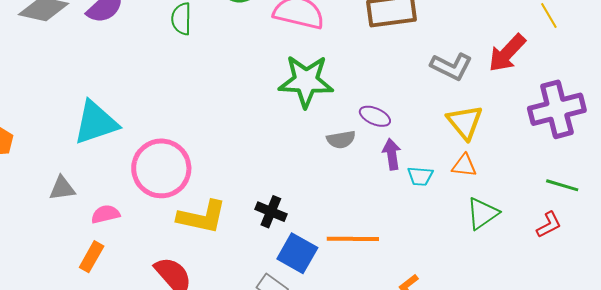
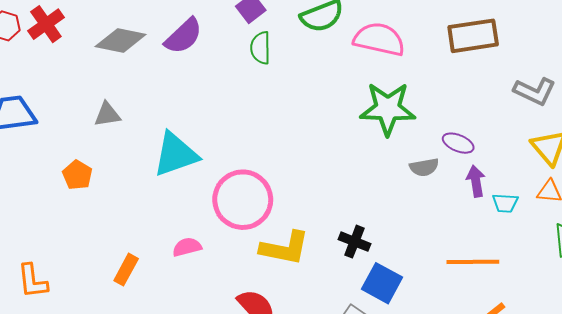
gray triangle: (62, 188) -> (107, 115), moved
orange line: (353, 239) -> (473, 262), moved
orange rectangle: (92, 257) -> (126, 270), moved

